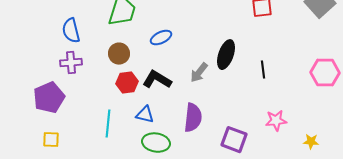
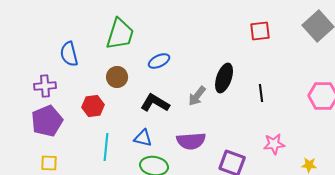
purple cross: (71, 63) -> (45, 86), moved
red hexagon: (127, 83) -> (93, 106), moved
purple semicircle: (193, 118) -> (191, 141), turned 80

